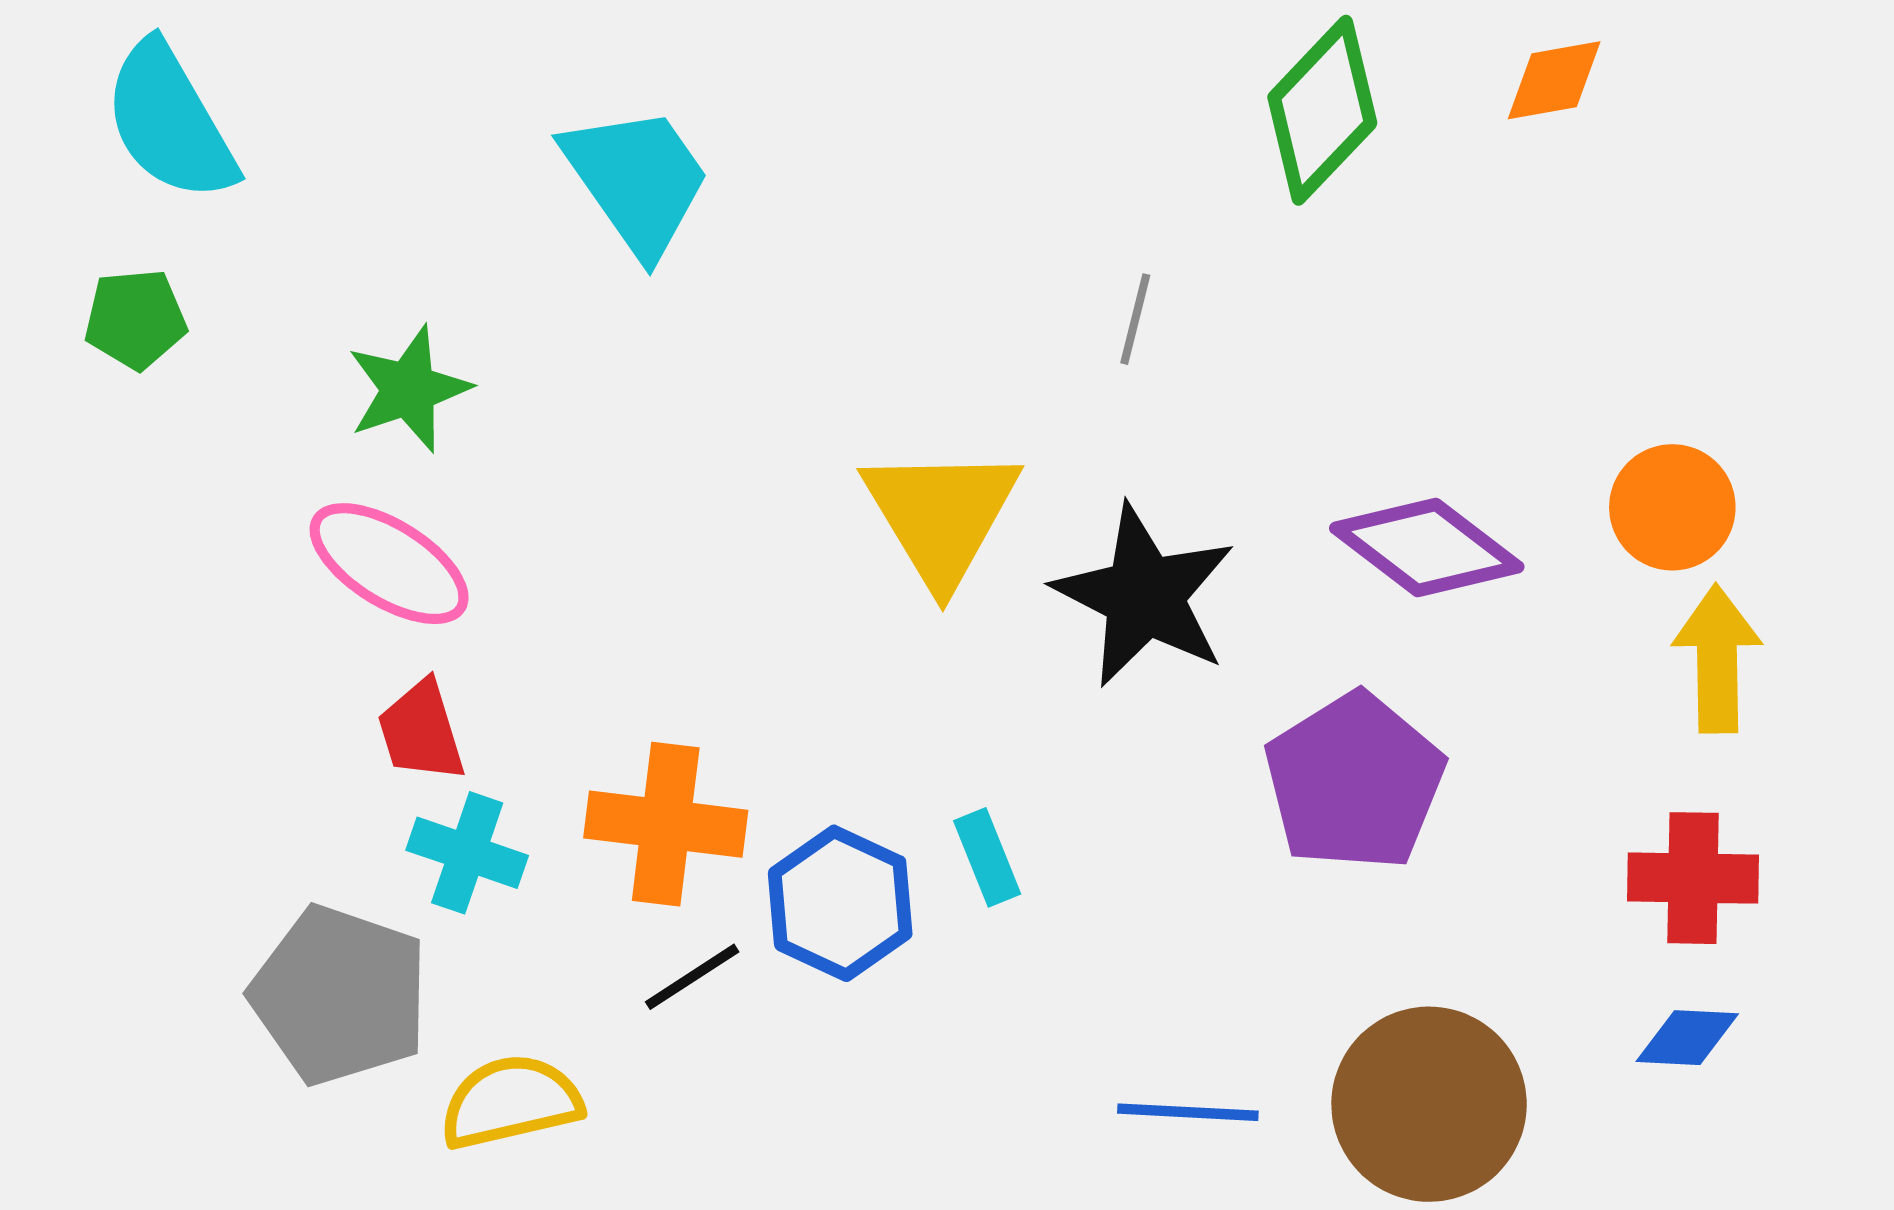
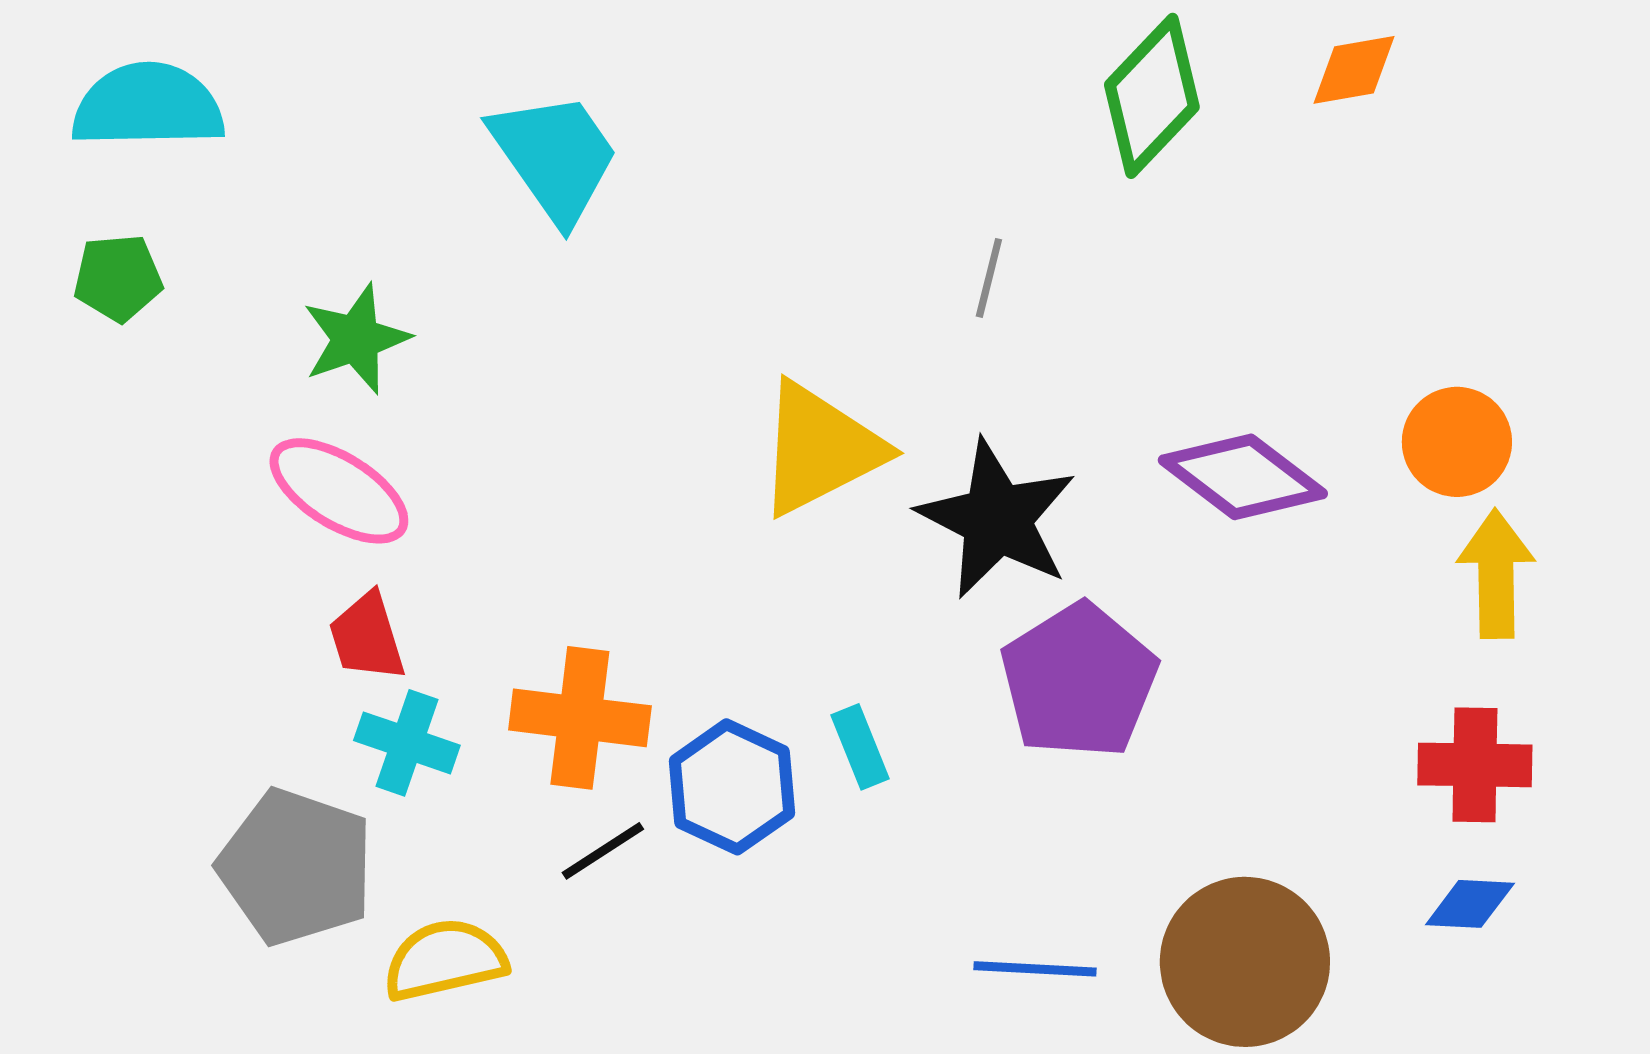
cyan semicircle: (170, 122) -> (148, 106), turned 119
yellow triangle: (941, 515) -> (820, 449), turned 34
purple pentagon: (1354, 782) -> (1079, 681), moved

